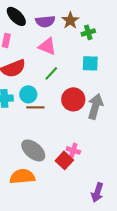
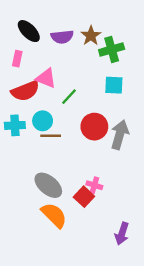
green cross: (88, 32) -> (112, 49), size x1.5
pink triangle: (47, 46) -> (46, 78), moved
orange semicircle: (22, 176) -> (54, 215), moved, turned 50

